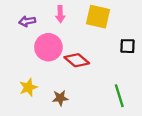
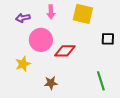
red diamond: (77, 60) -> (65, 51), turned -40
yellow star: (28, 87) -> (23, 64), moved

